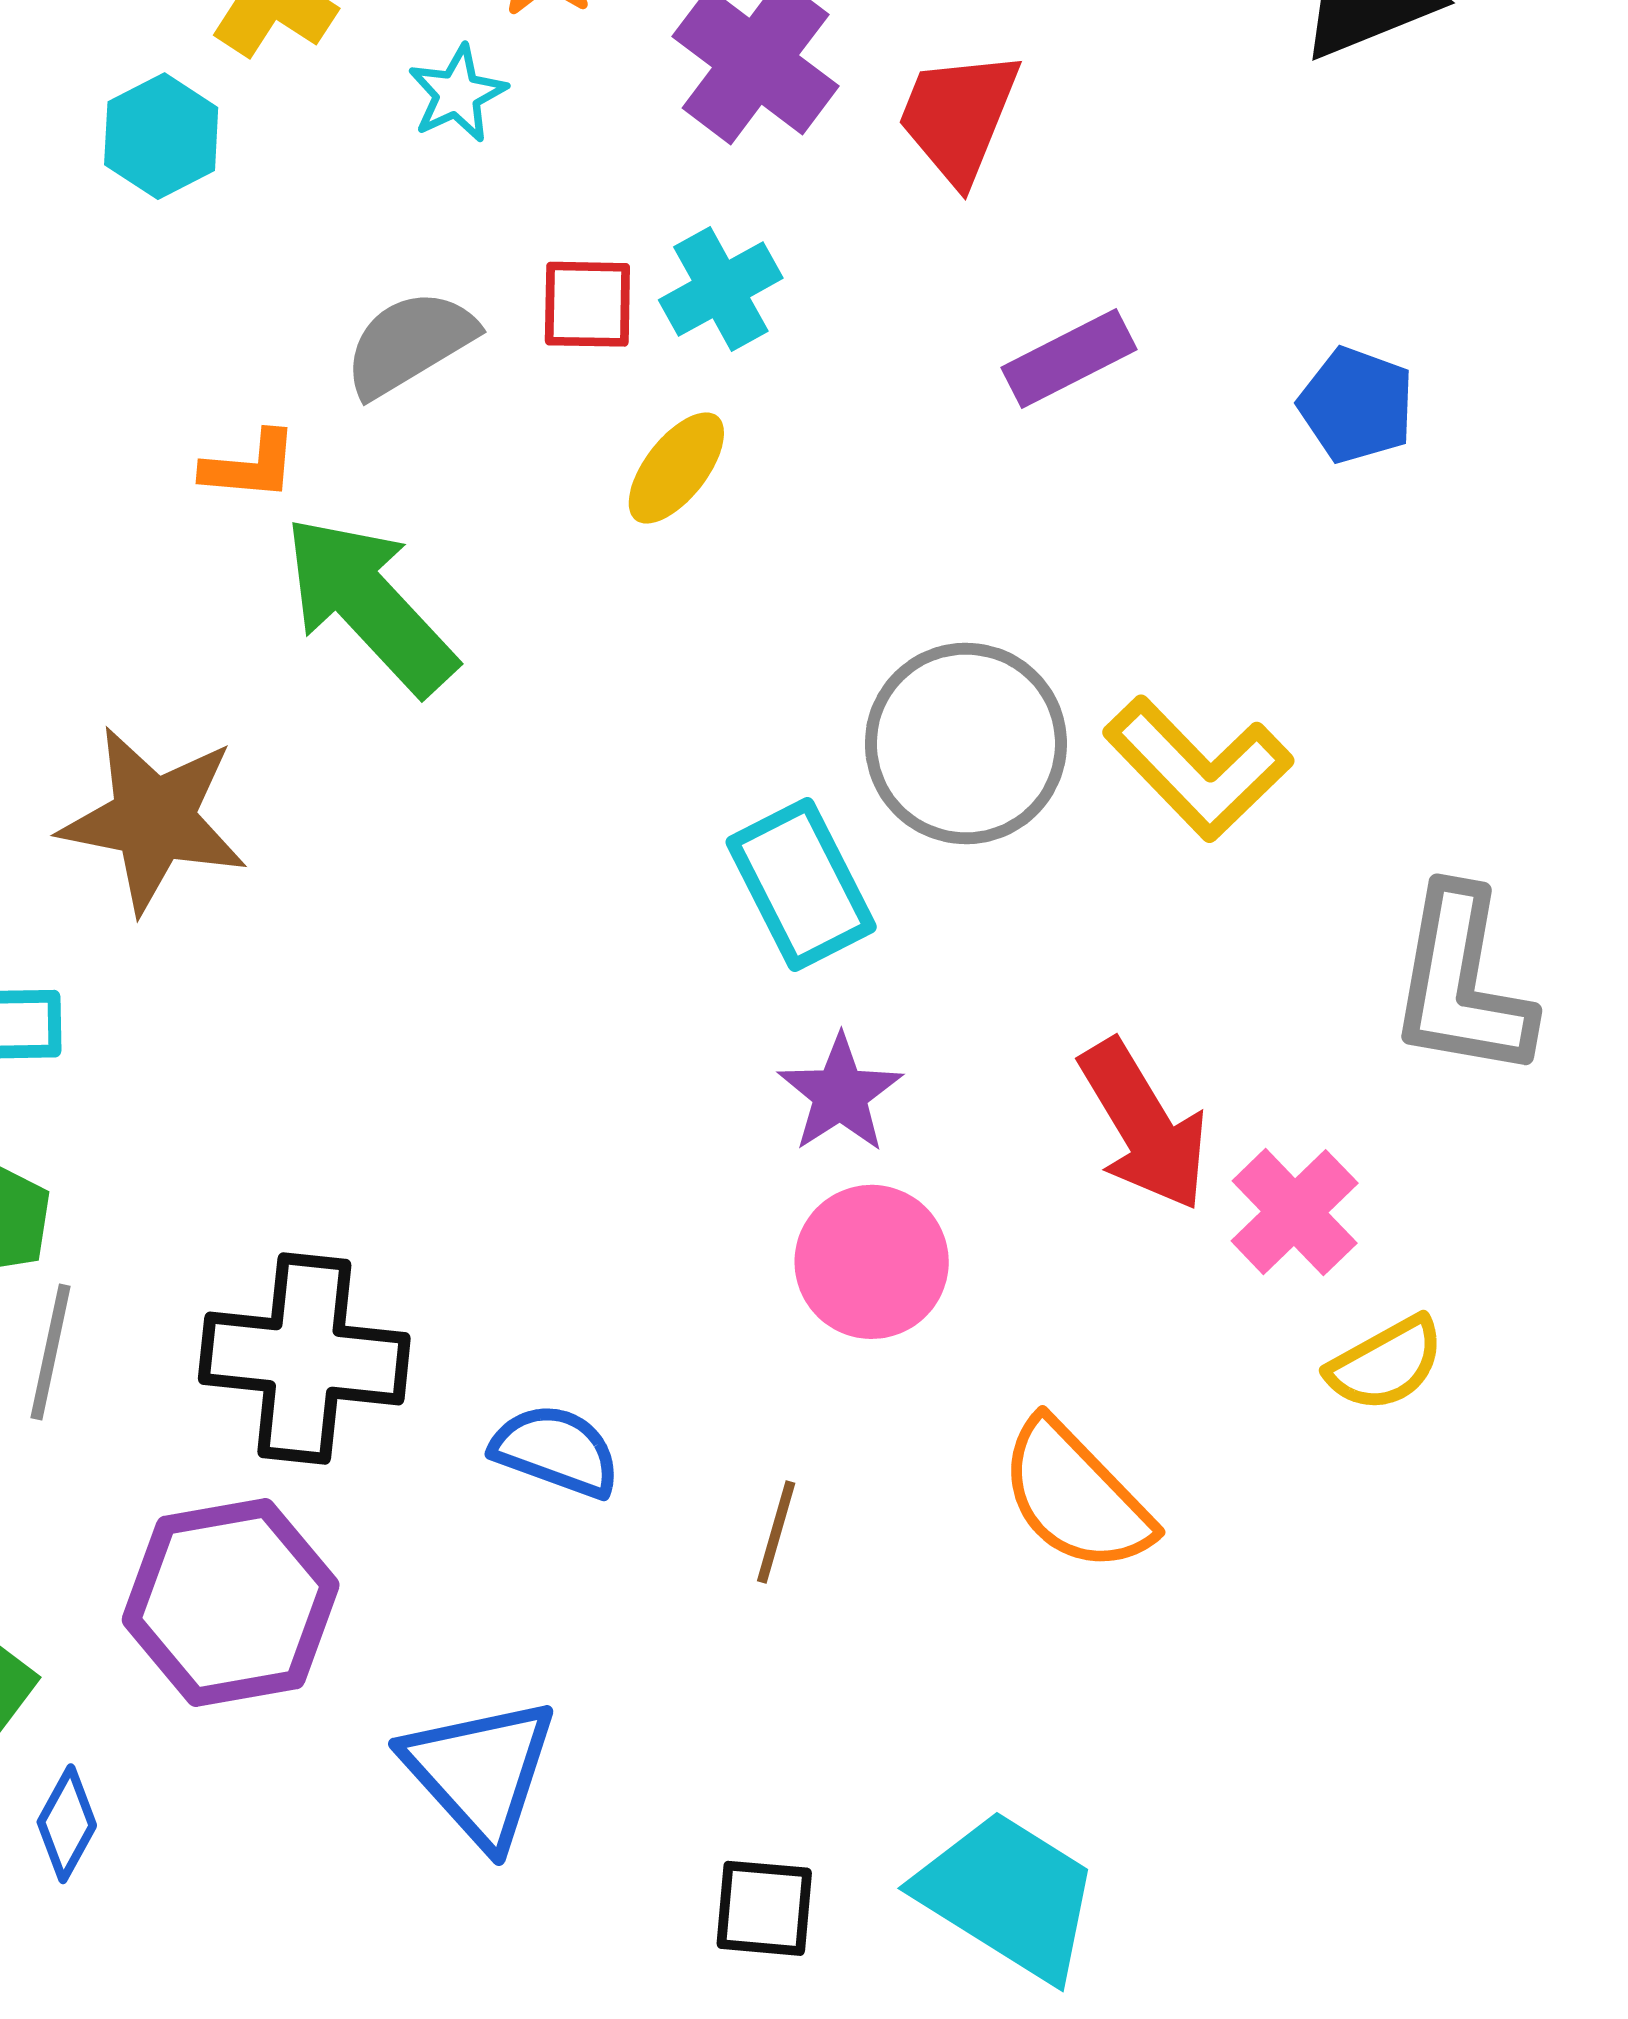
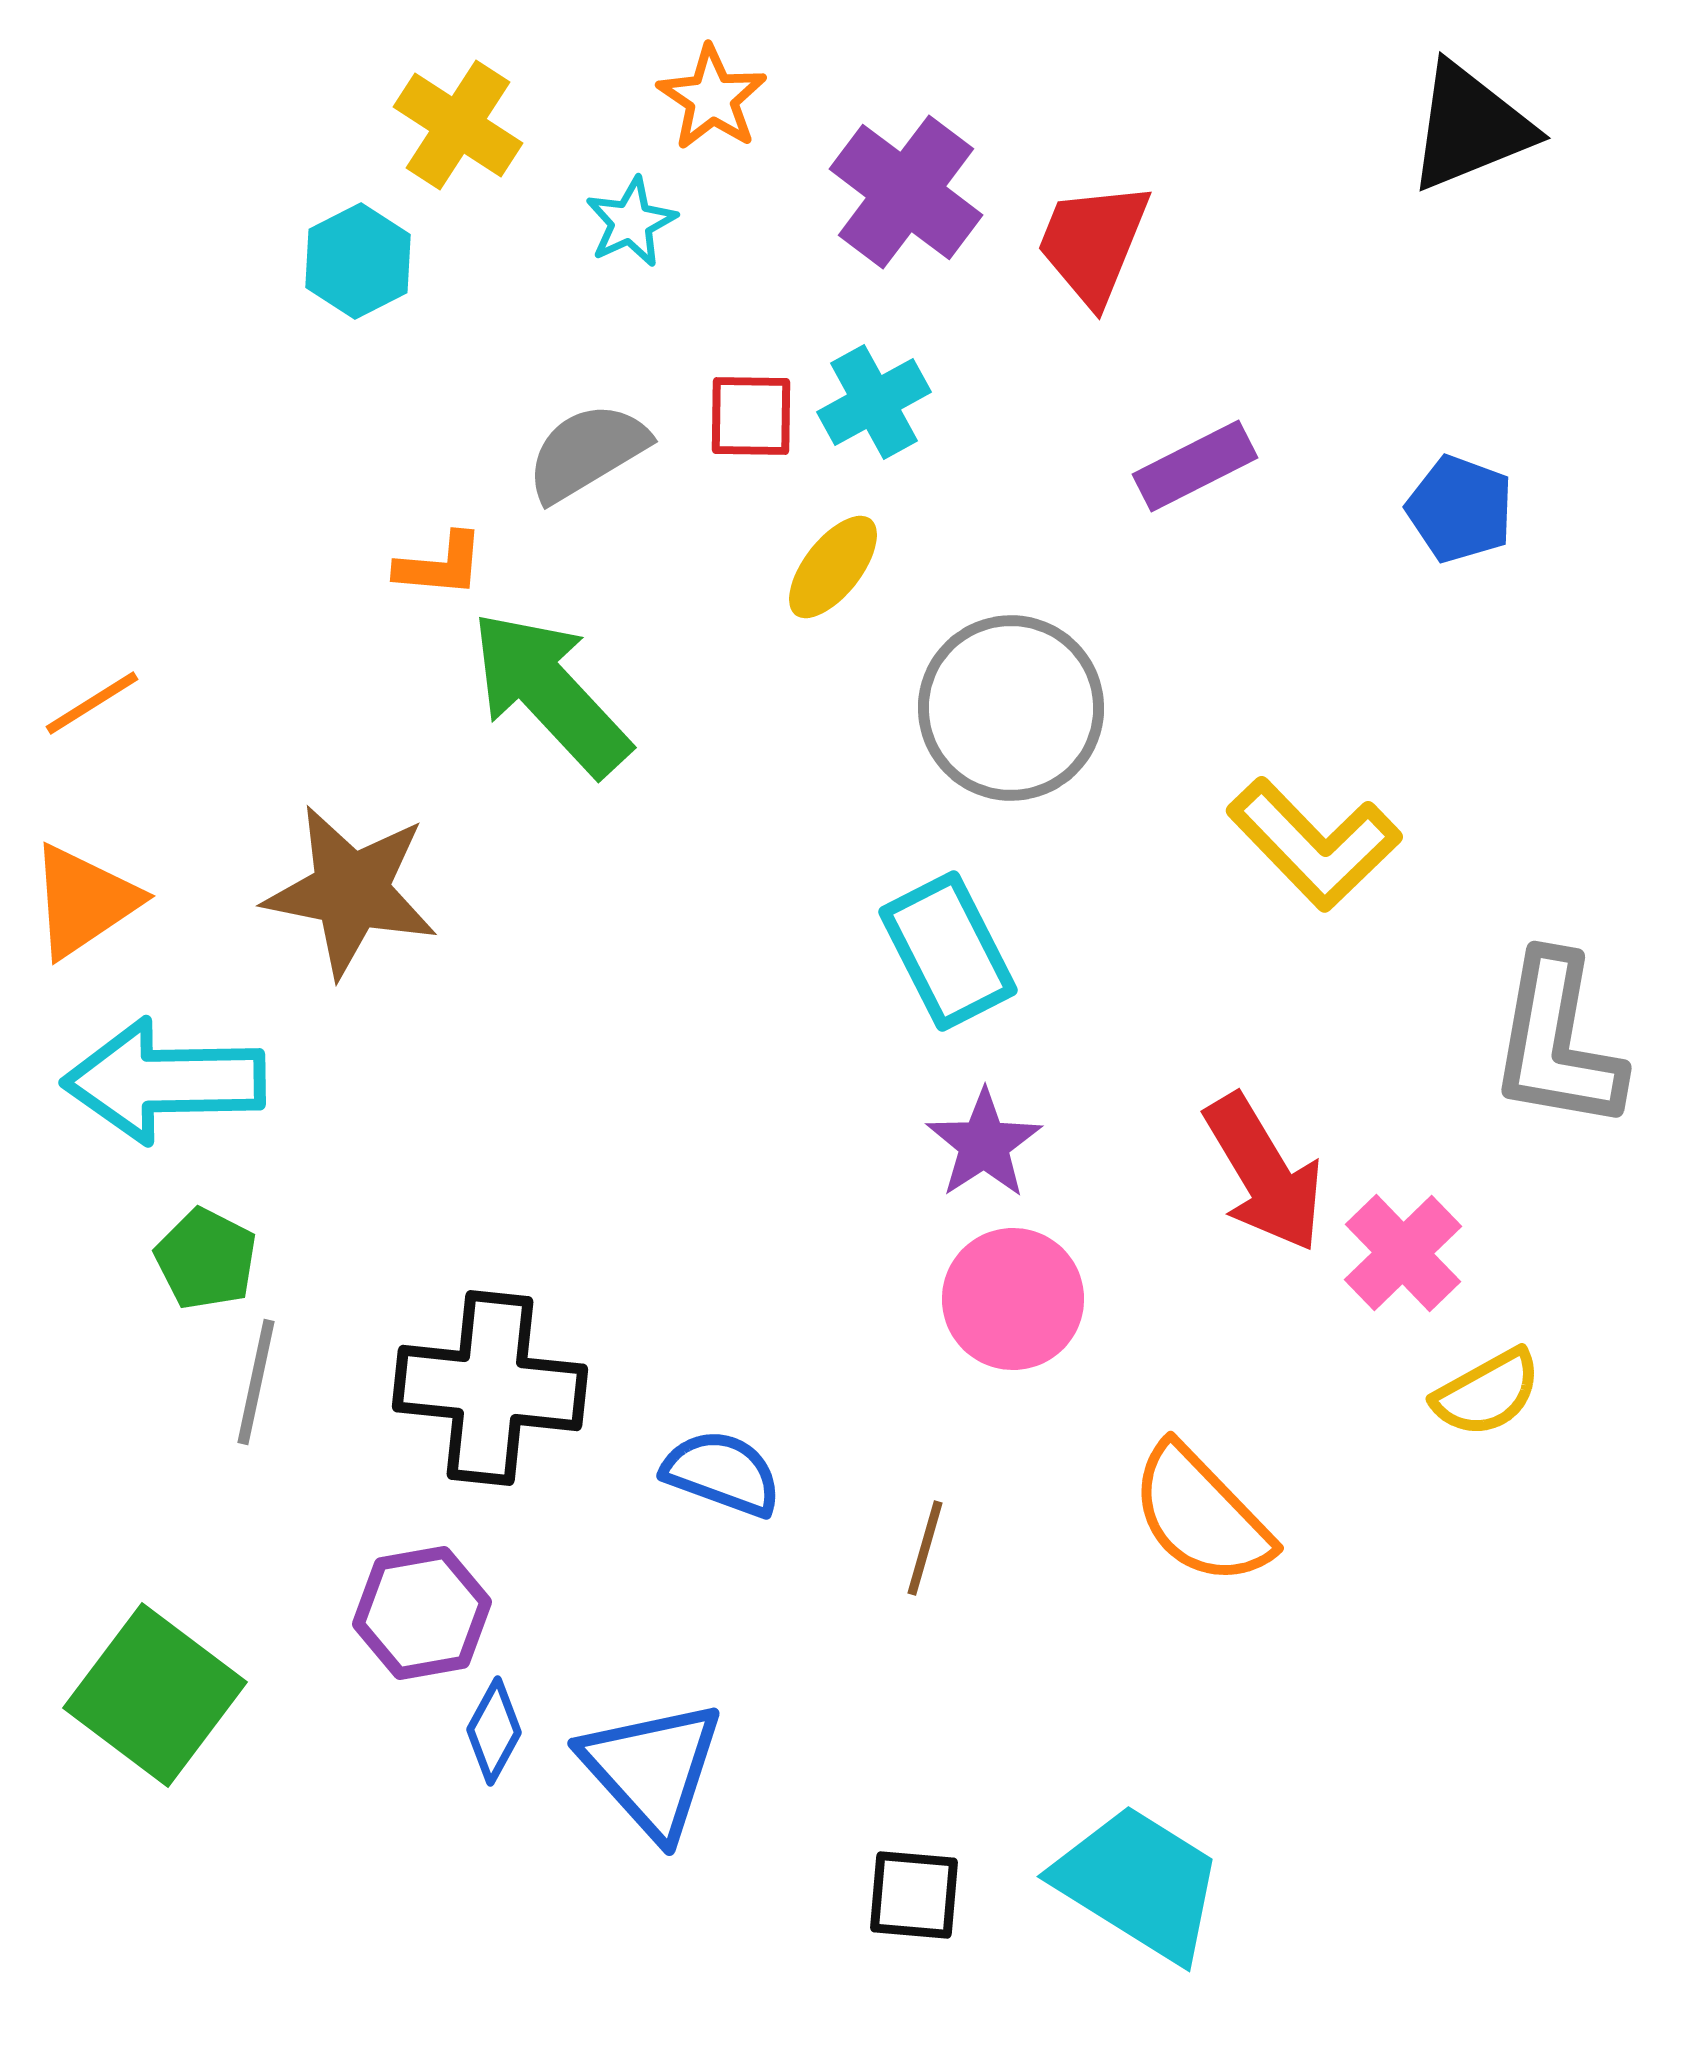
gray circle: (966, 743) -> (1011, 708), moved
purple hexagon: (231, 1602) -> (422, 1613), size x0.7
blue diamond: (67, 1824) -> (494, 1731), moved

